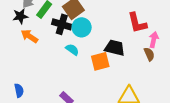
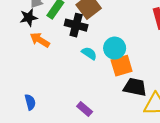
cyan circle: (82, 27) -> (115, 48), moved
black trapezoid: (115, 48) -> (135, 87), moved

